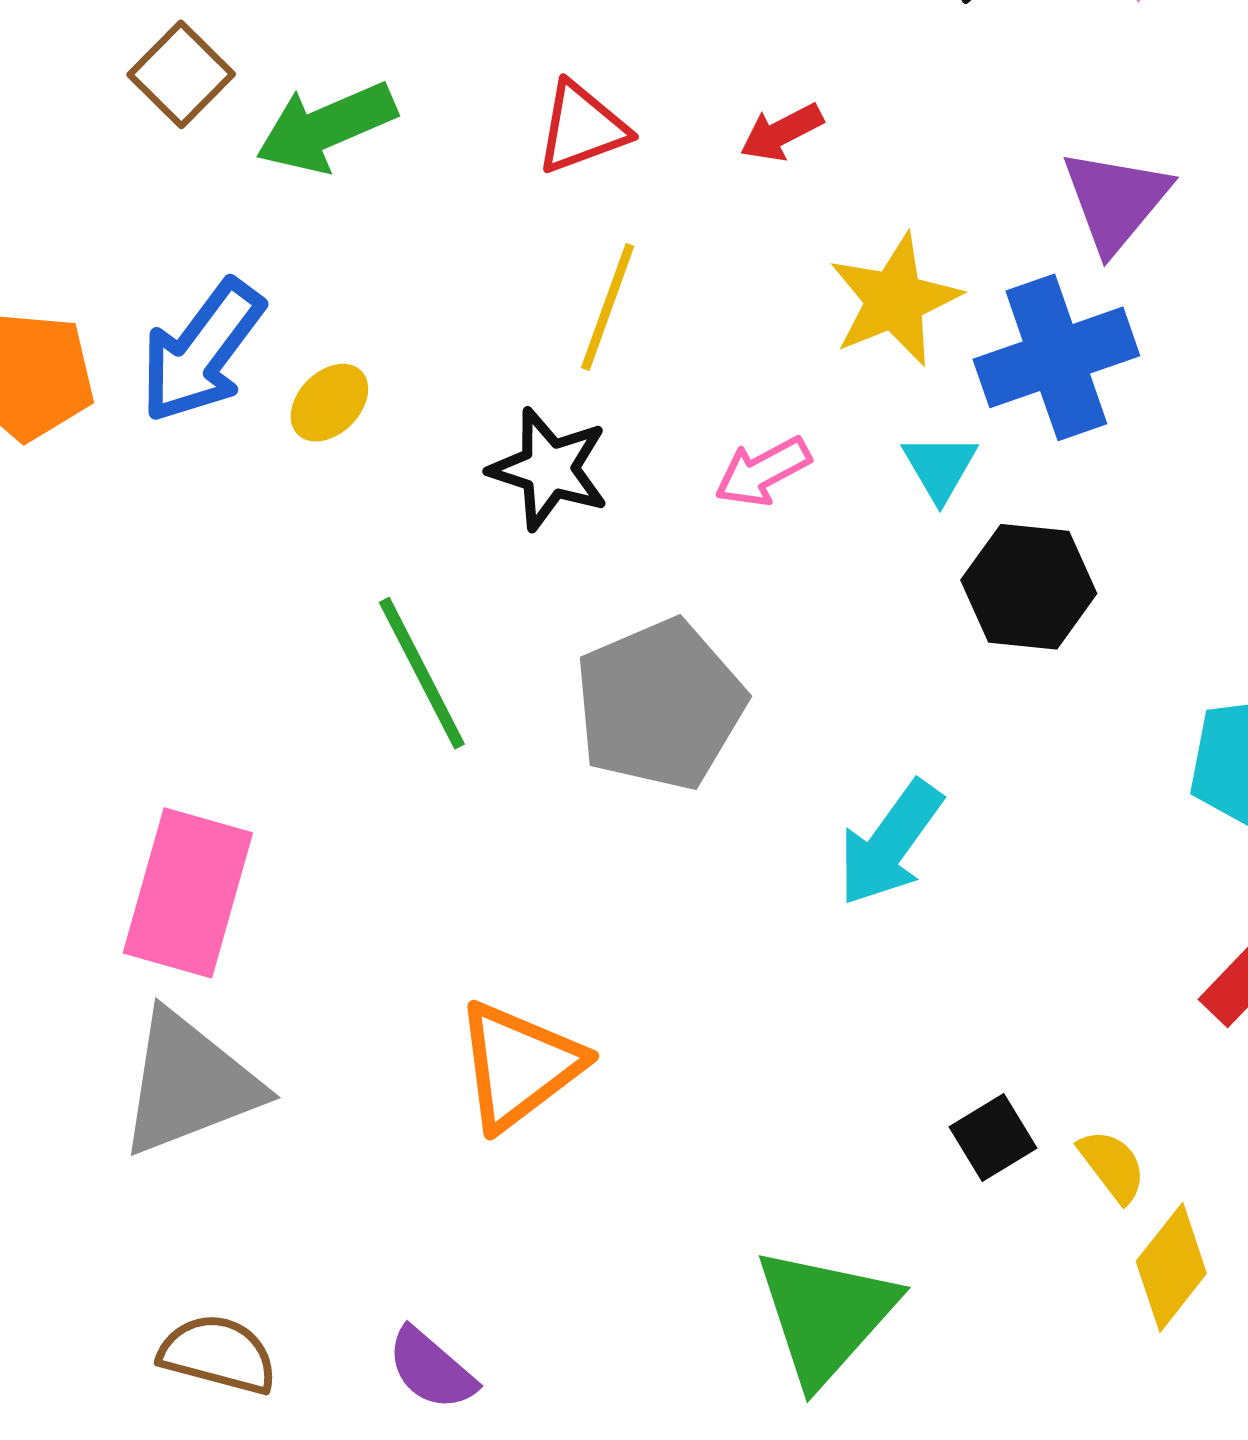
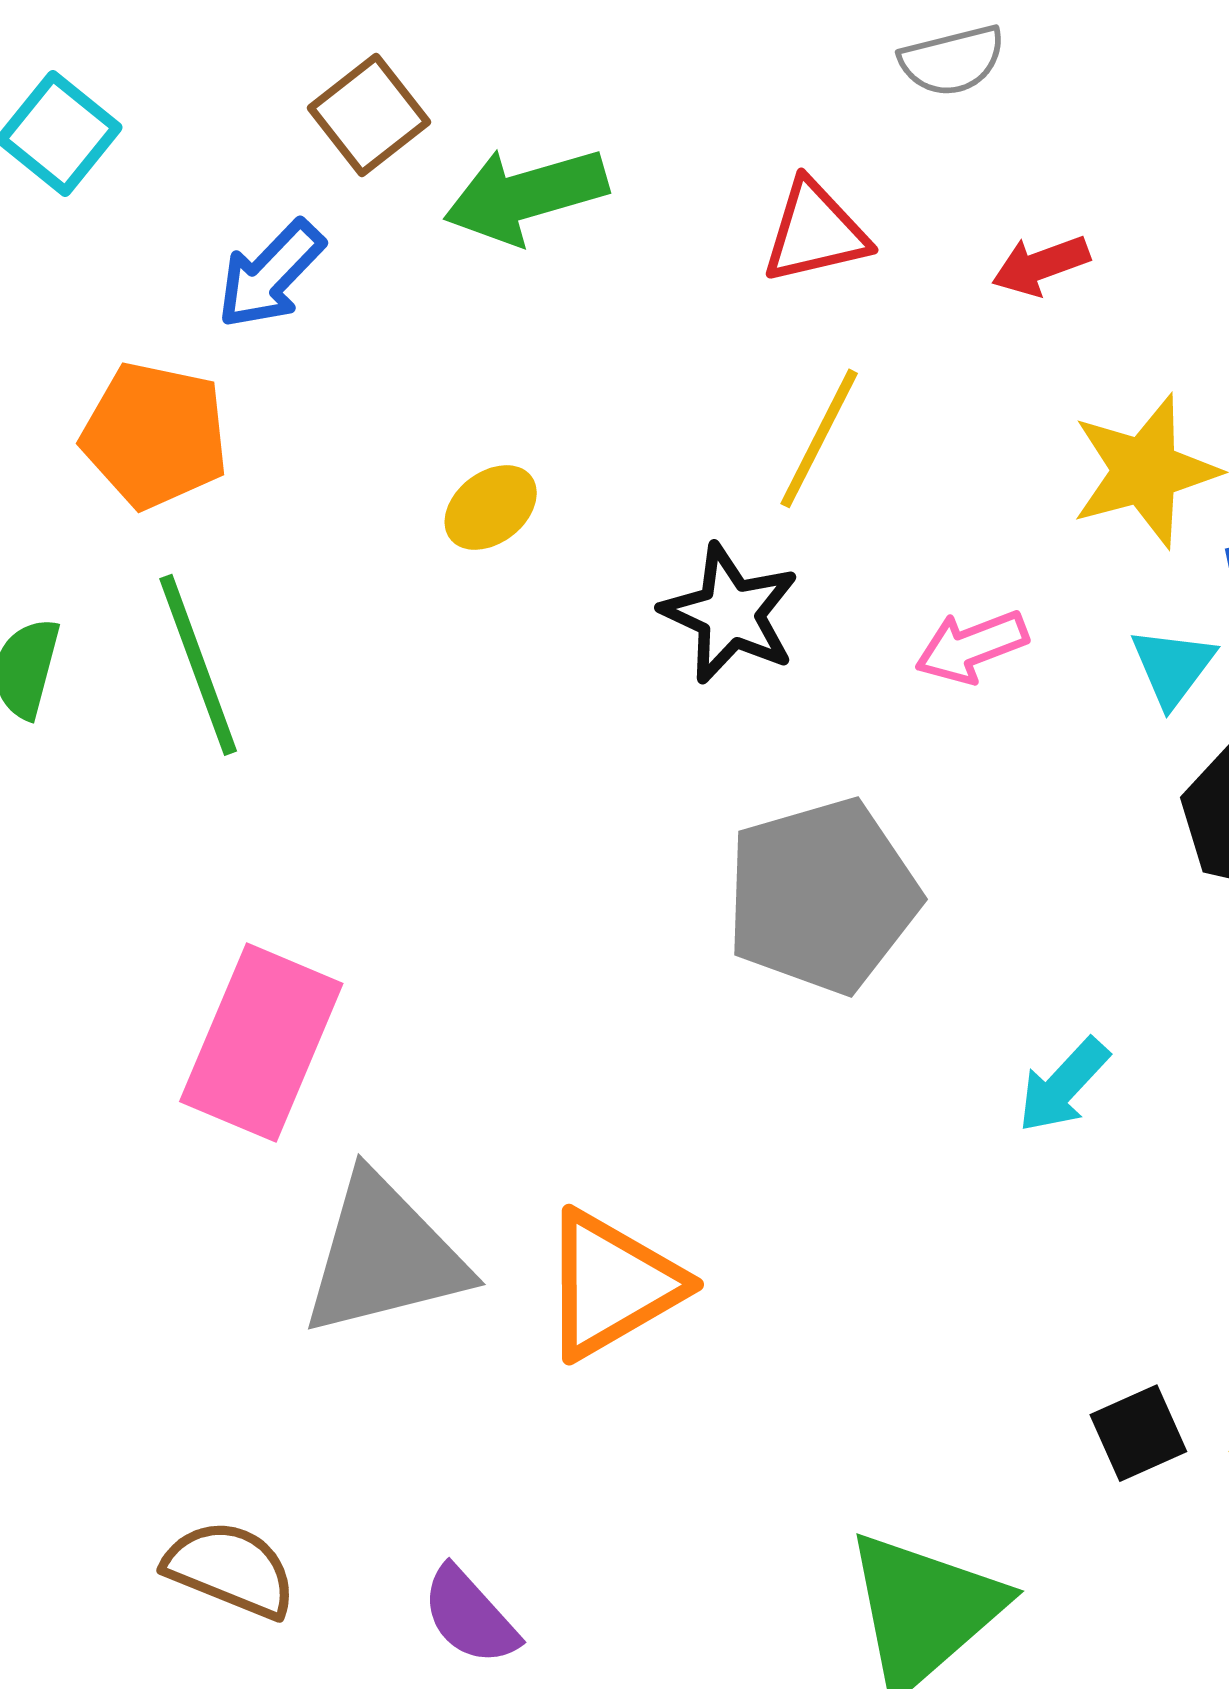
blue arrow: (202, 351) -> (271, 274), moved, size x0.7
green line: (422, 673) -> (198, 665), moved
cyan arrow: (890, 843) -> (1063, 1085), size x0.7
gray triangle: (189, 1084) -> (384, 1256), moved

